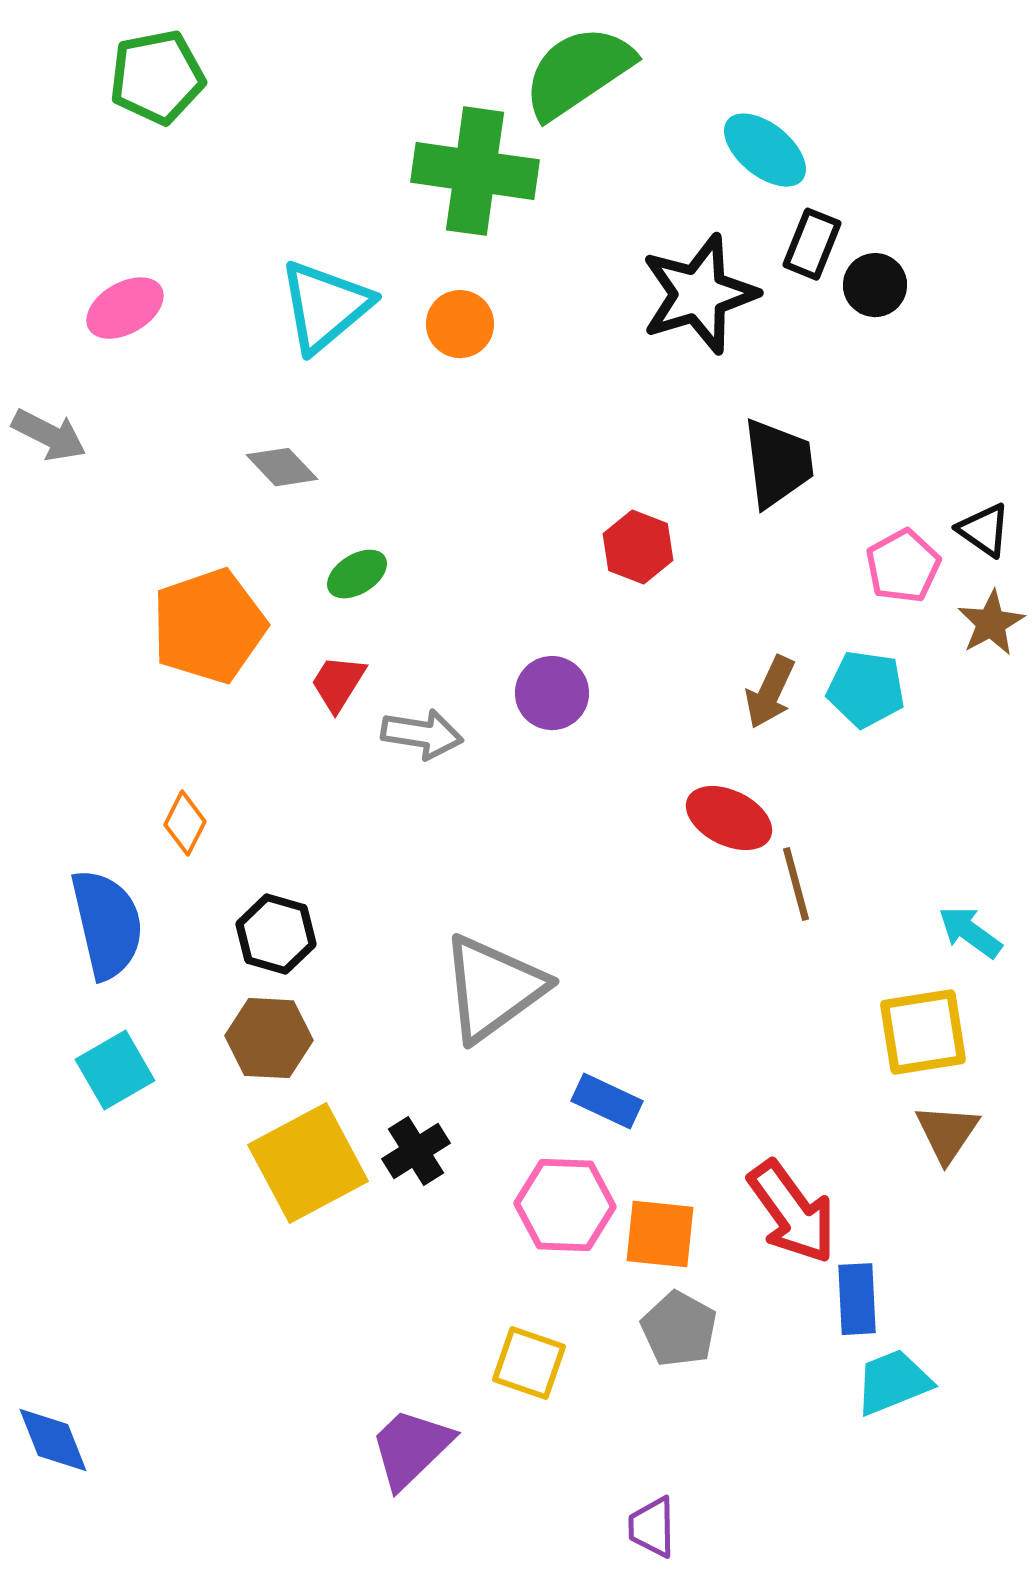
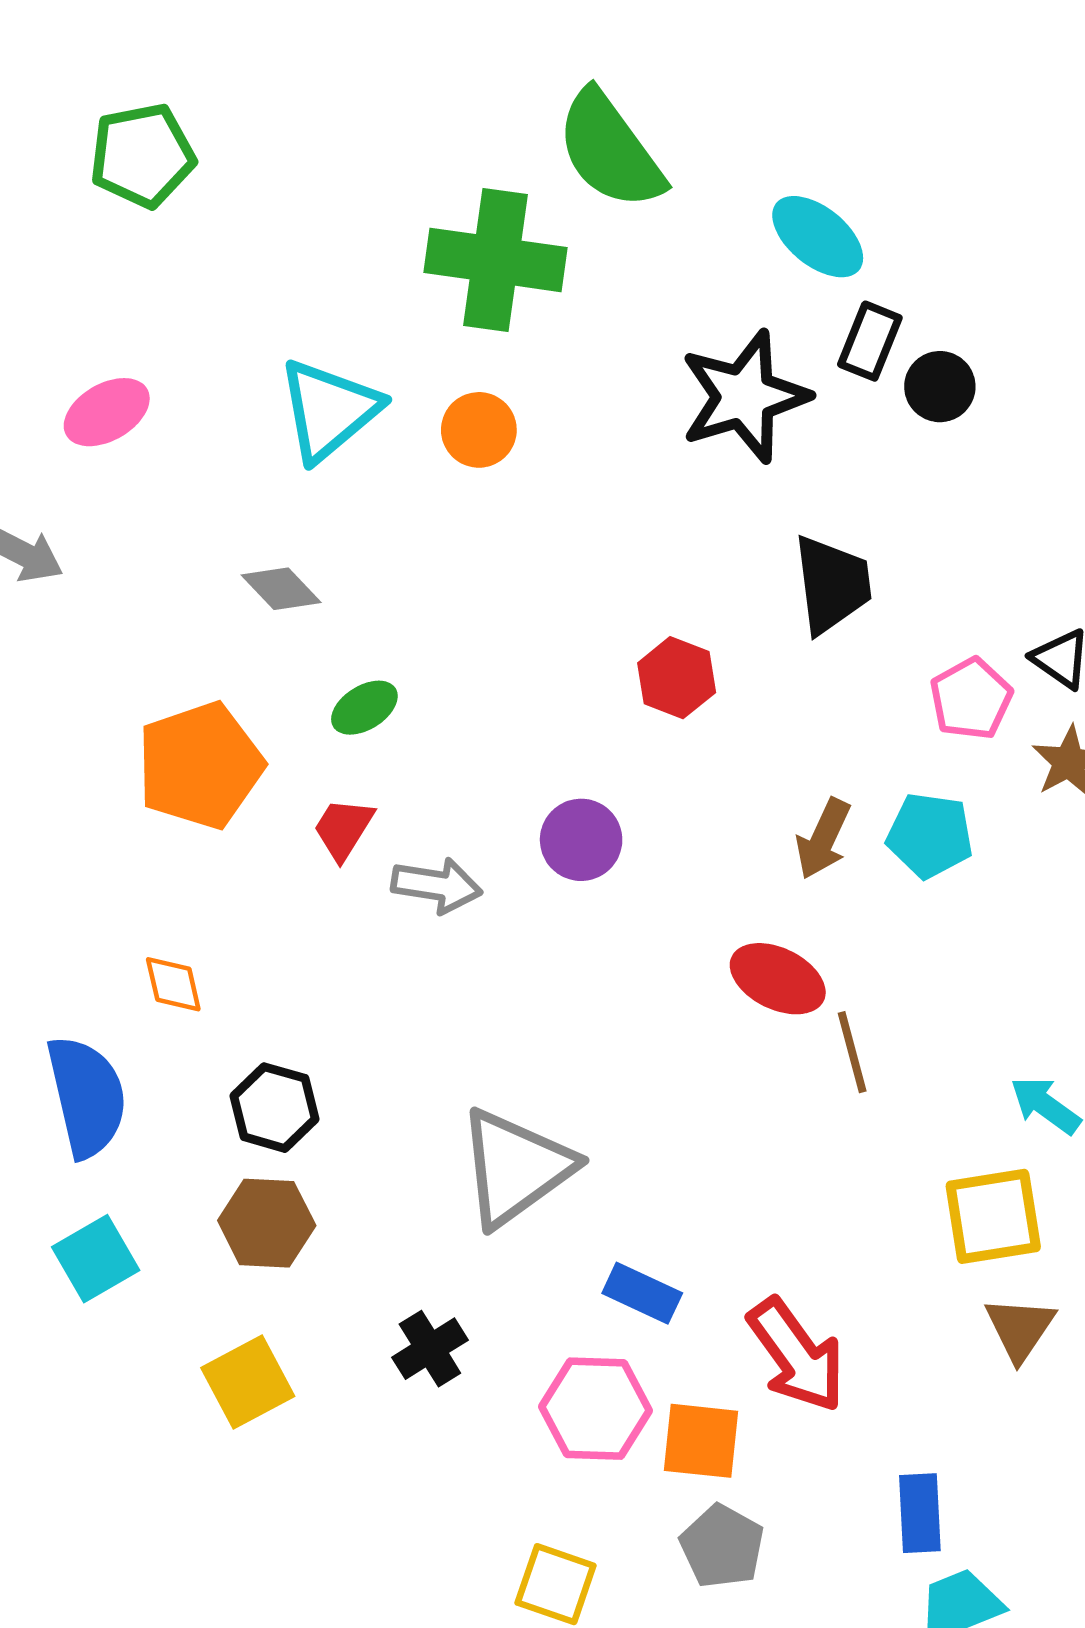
green semicircle: (578, 72) -> (610, 150), turned -92
orange diamond: (185, 823) -> (173, 984), turned -40
yellow square: (308, 1163) -> (248, 1382), moved, size x0.7
red arrow: (792, 1212) -> (797, 1355), moved

